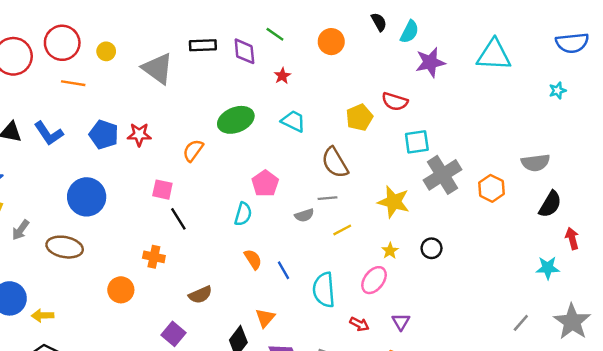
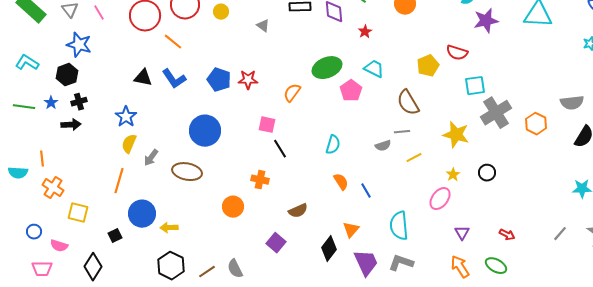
gray triangle: (158, 68) -> (263, 26), size x0.5
orange line: (73, 83) -> (173, 42), moved, turned 30
pink pentagon: (265, 183) -> (351, 91), moved
cyan semicircle: (324, 290) -> (399, 226), moved
red arrow: (359, 324) -> (507, 235), moved

